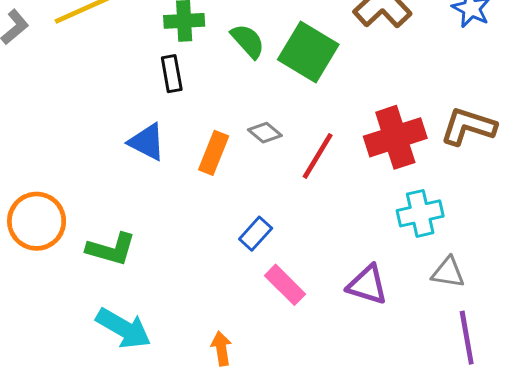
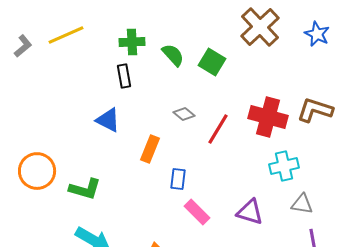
green square: (308, 52) -> (212, 62), size x0.7
red cross: (395, 137) -> (268, 117), turned 33
orange rectangle: (214, 153) -> (150, 149), moved
blue rectangle: (256, 234) -> (178, 179), turned -35

